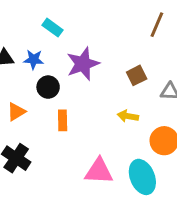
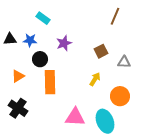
purple star: (83, 64) -> (64, 43), size x0.7
yellow arrow: (128, 116) -> (95, 79), turned 112
orange rectangle: (63, 120) -> (50, 82), size x1.6

